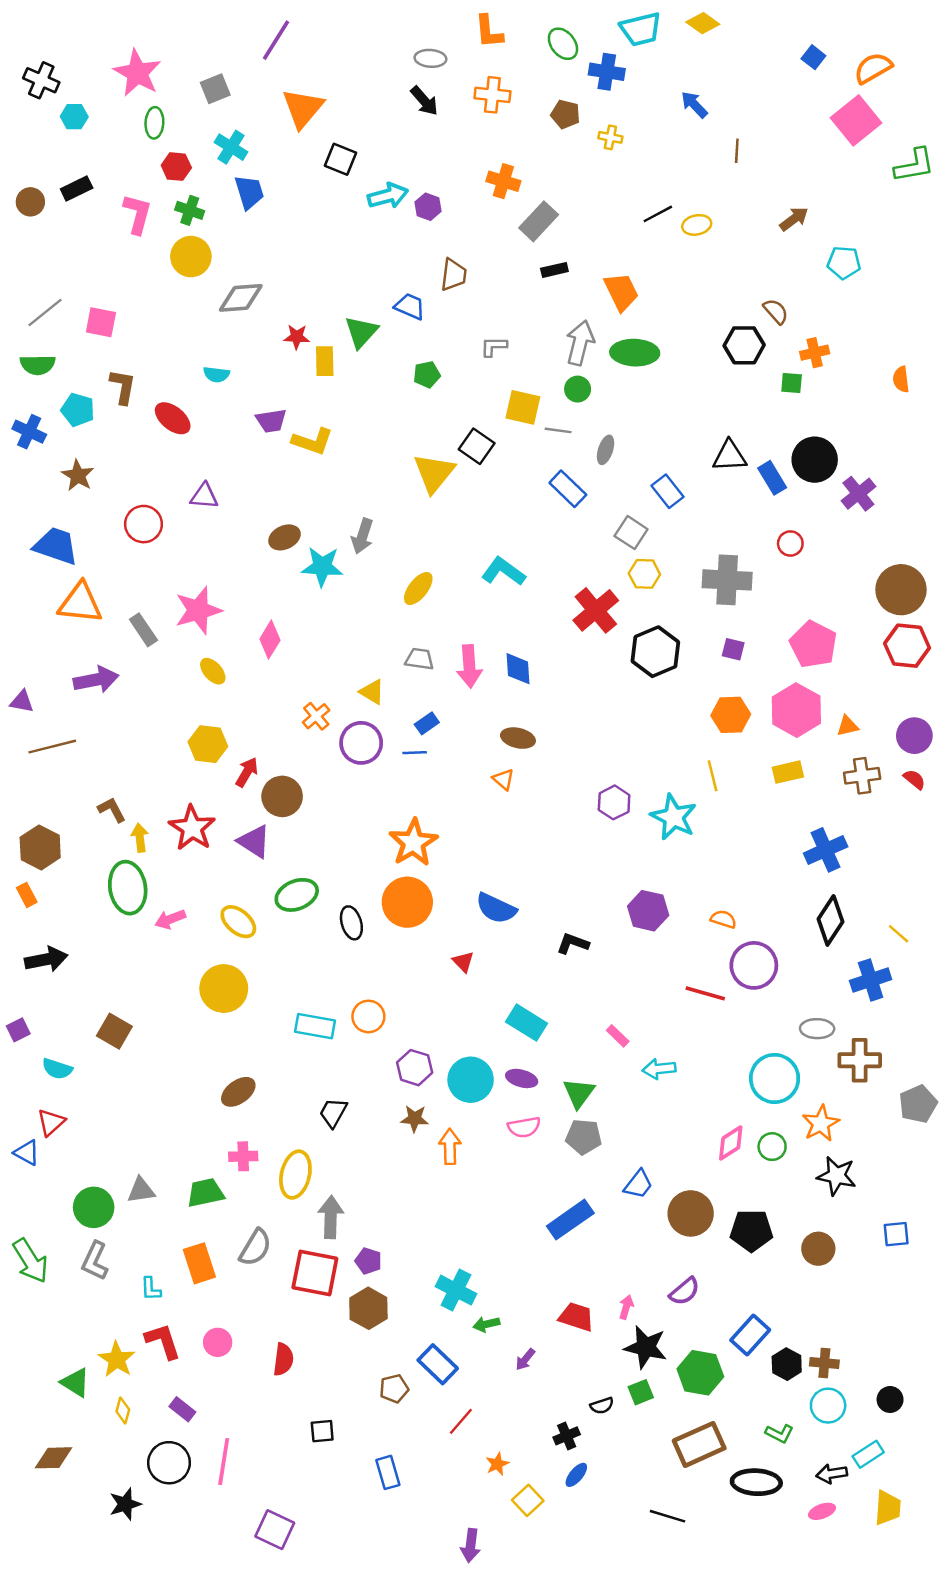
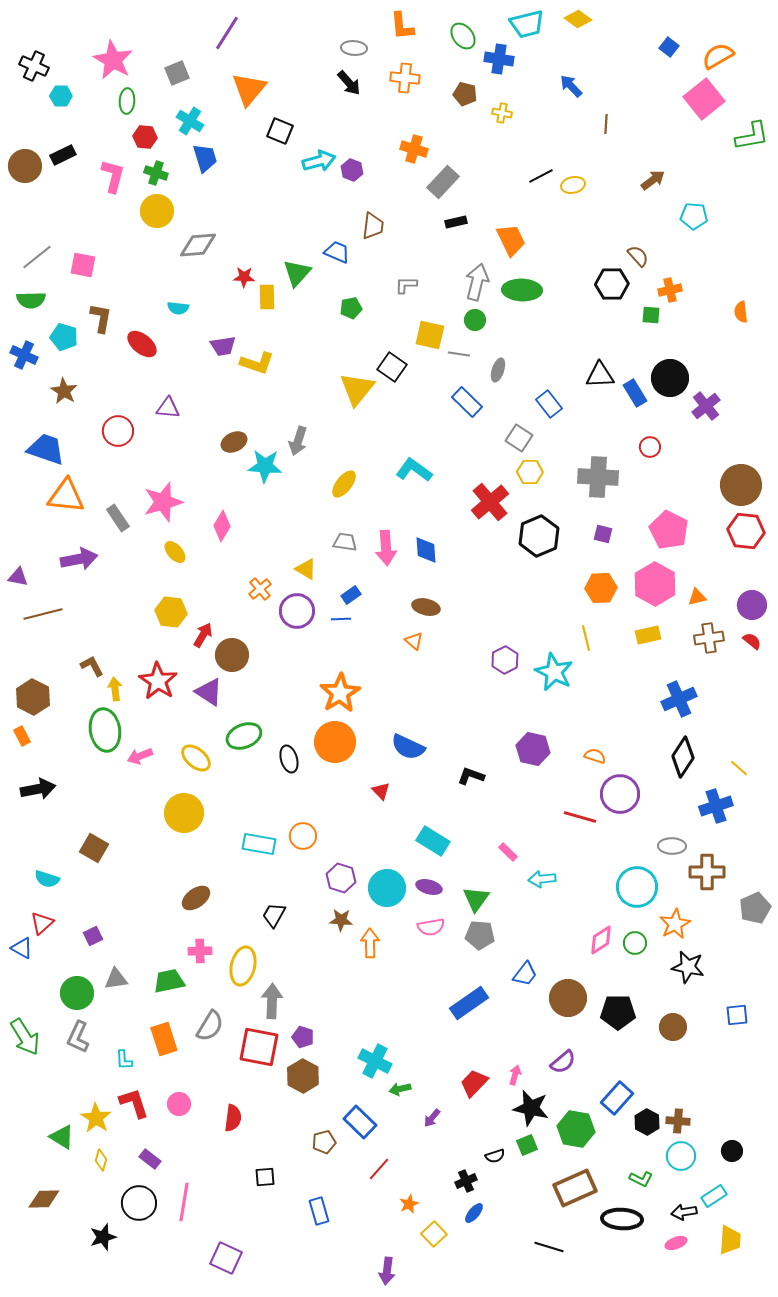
brown circle: (30, 202) -> (25, 166), size x1.4
purple square: (18, 1030) -> (93, 936), moved
red trapezoid: (576, 1317) -> (474, 1083), turned -64

